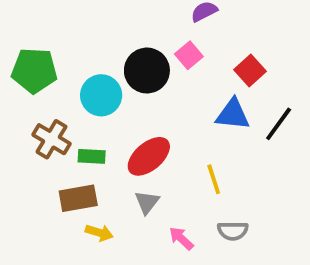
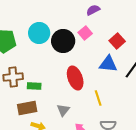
cyan circle: (101, 95) -> (39, 33), moved
brown cross: (52, 139) -> (13, 77), turned -36
red ellipse: (149, 156) -> (75, 78), moved, turned -70

